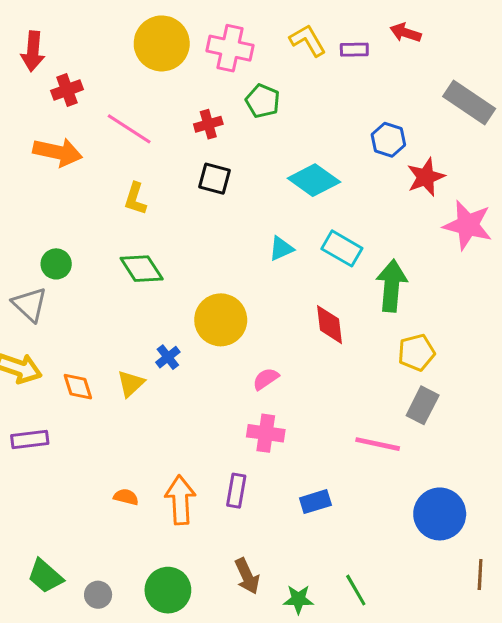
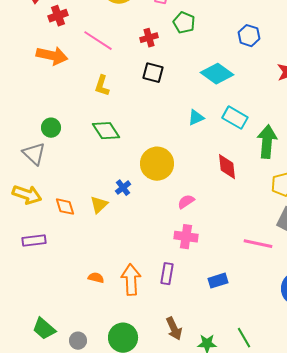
blue hexagon: (388, 140) -> (249, 36), moved

